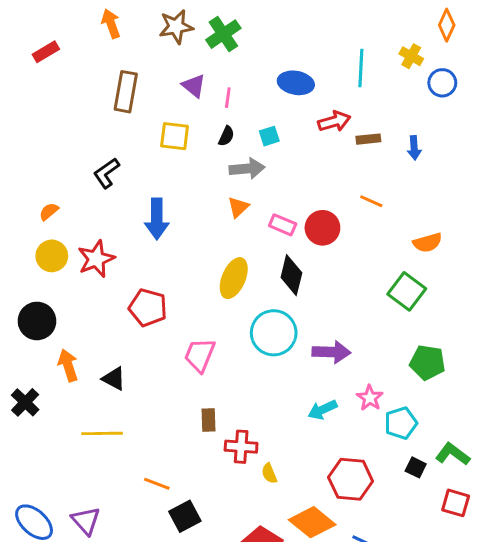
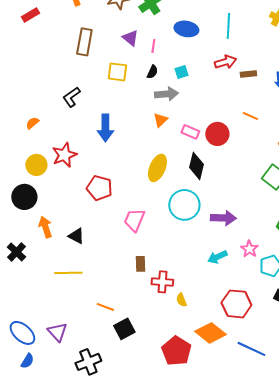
cyan line: (361, 68) -> (228, 26), moved
blue ellipse: (296, 83) -> (186, 29), moved
yellow circle: (52, 256) -> (36, 165), moved

